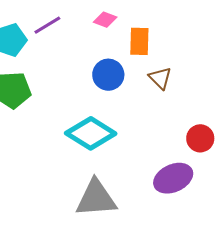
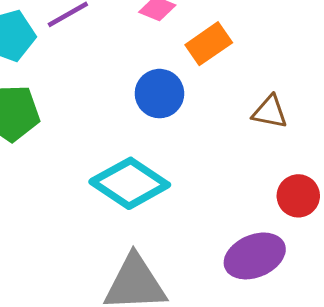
orange rectangle: (139, 41) -> (209, 44), turned 52
brown triangle: (160, 78) -> (270, 112), moved, turned -35

